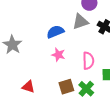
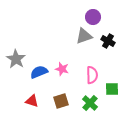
blue semicircle: (55, 32) -> (39, 72), moved
brown square: (66, 87) -> (61, 101), moved

